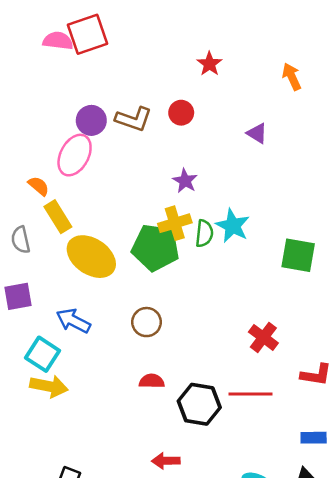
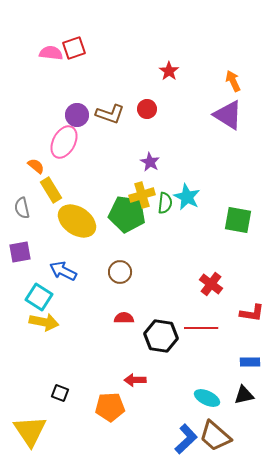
red square: (87, 34) -> (74, 48), size x0.7
purple triangle: (257, 133) -> (228, 115), moved, size x1.8

